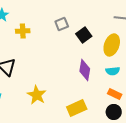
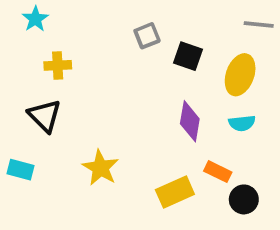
yellow cross: (23, 31) -> (58, 65), moved
black square: (84, 35) -> (188, 56), turned -35
orange rectangle: (115, 94) -> (218, 172), moved

